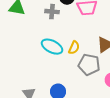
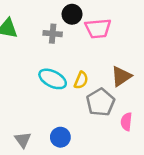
gray pentagon: (89, 65) -> (100, 102), turned 30

